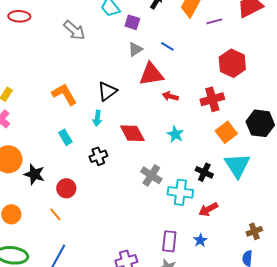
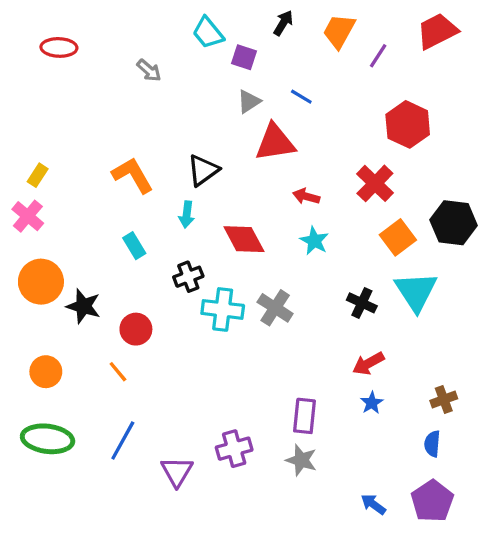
purple line: (214, 21) -> (378, 56), turned -42
gray arrow: (74, 30) -> (149, 70), size x0.7
red arrow: (170, 96) -> (306, 196), moved
red cross: (212, 99) -> (375, 183), turned -30
cyan cross: (180, 192) -> (223, 309), moved
blue star: (200, 240) -> (372, 403), moved

